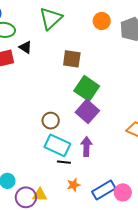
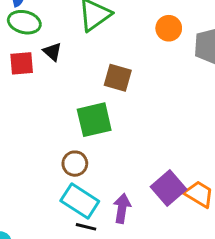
green square: (87, 88) -> (94, 120), moved, turned 35
purple square: (87, 111) -> (168, 188), moved

